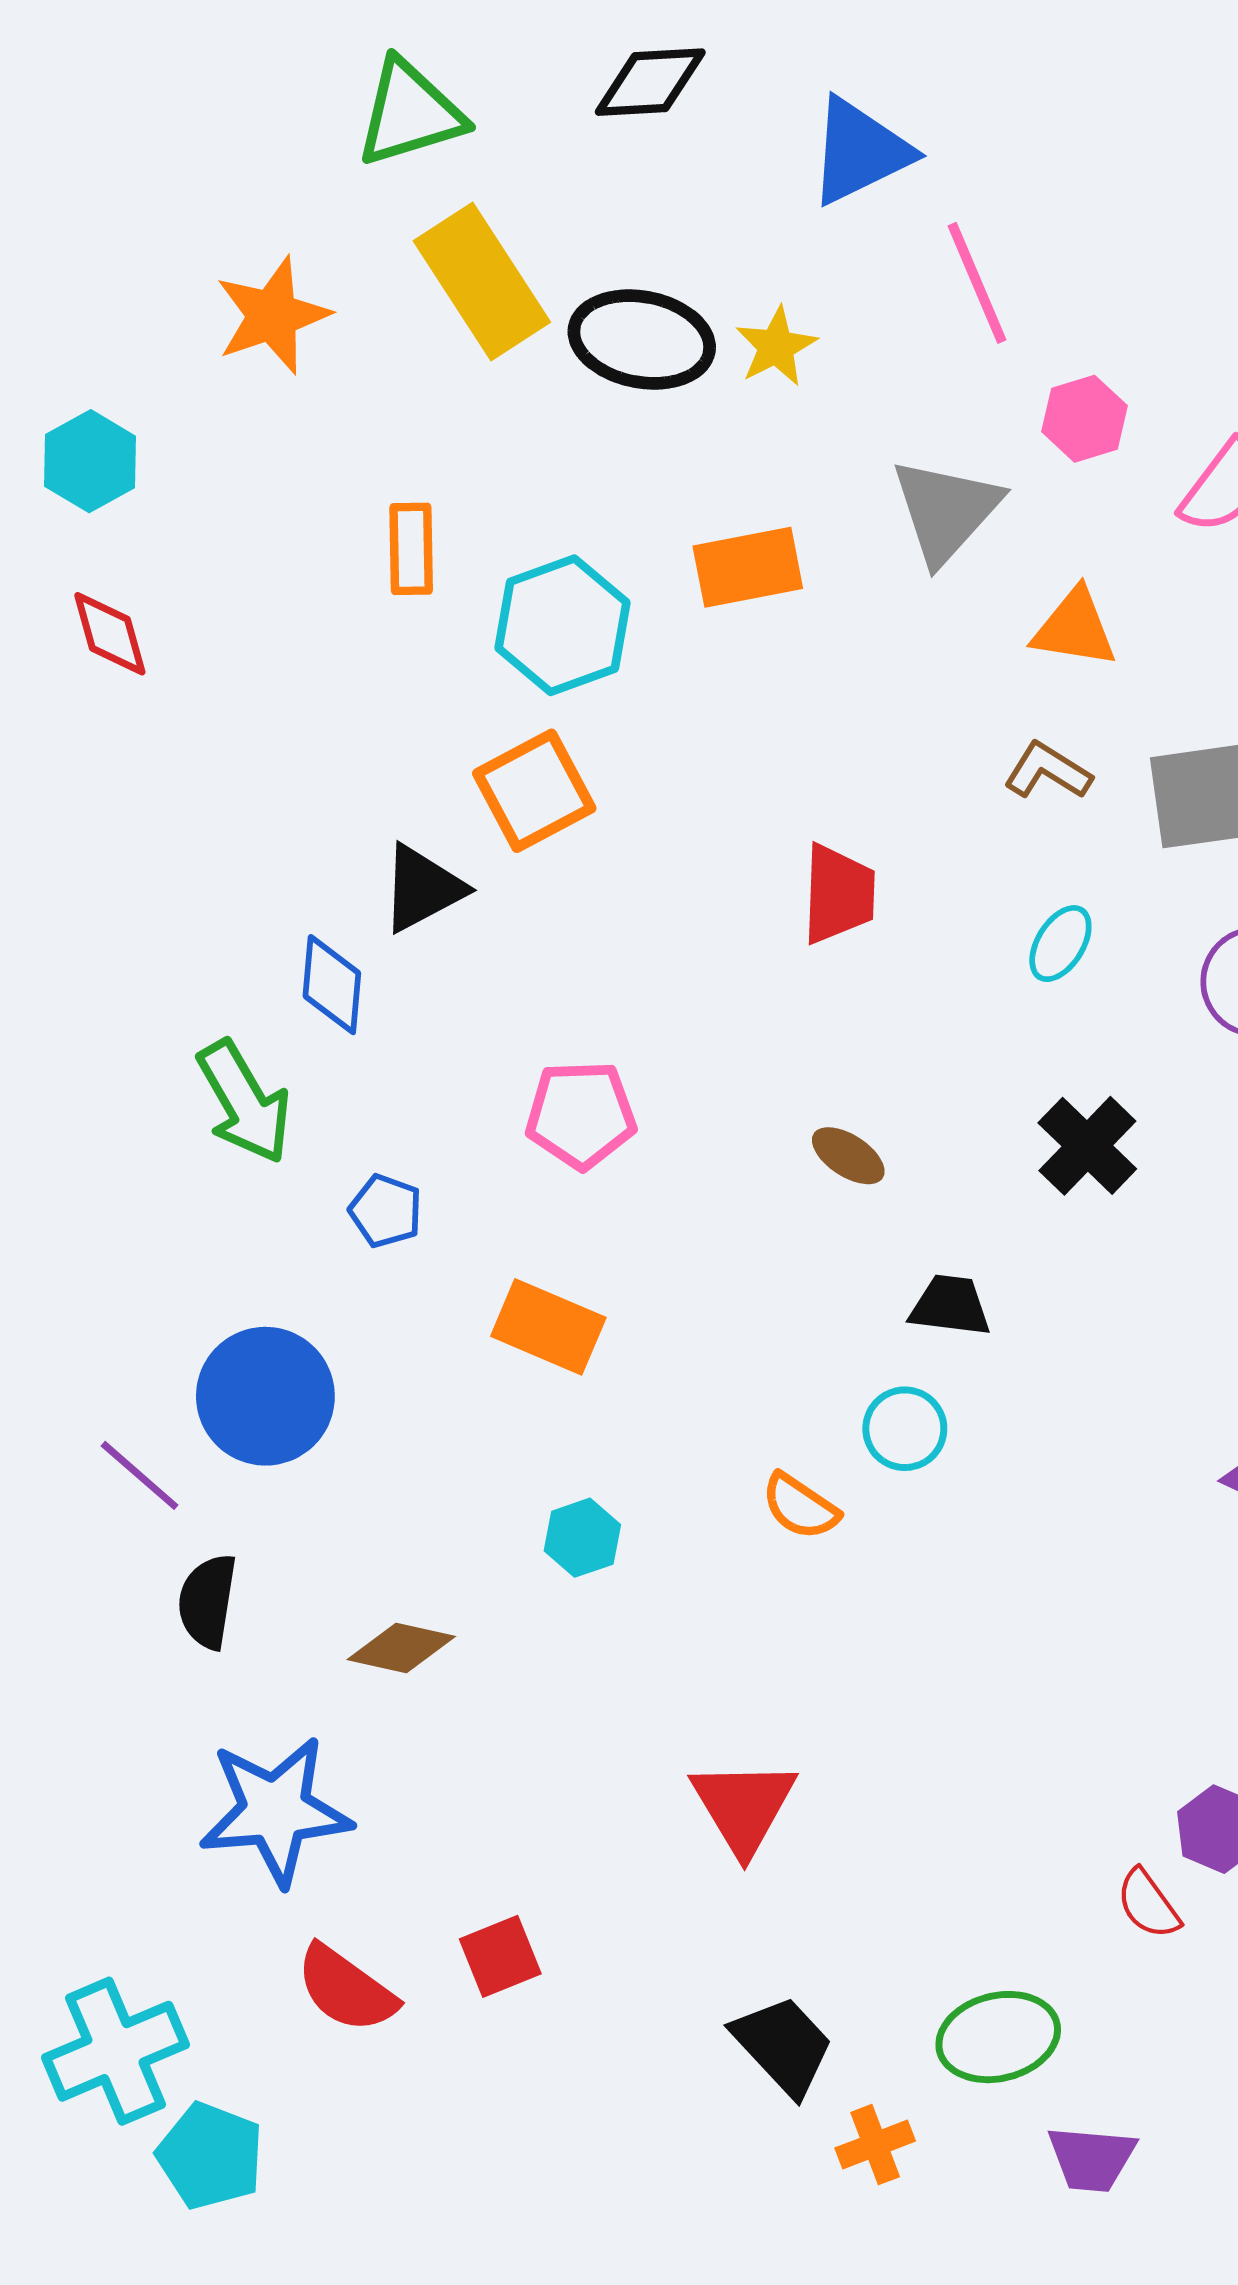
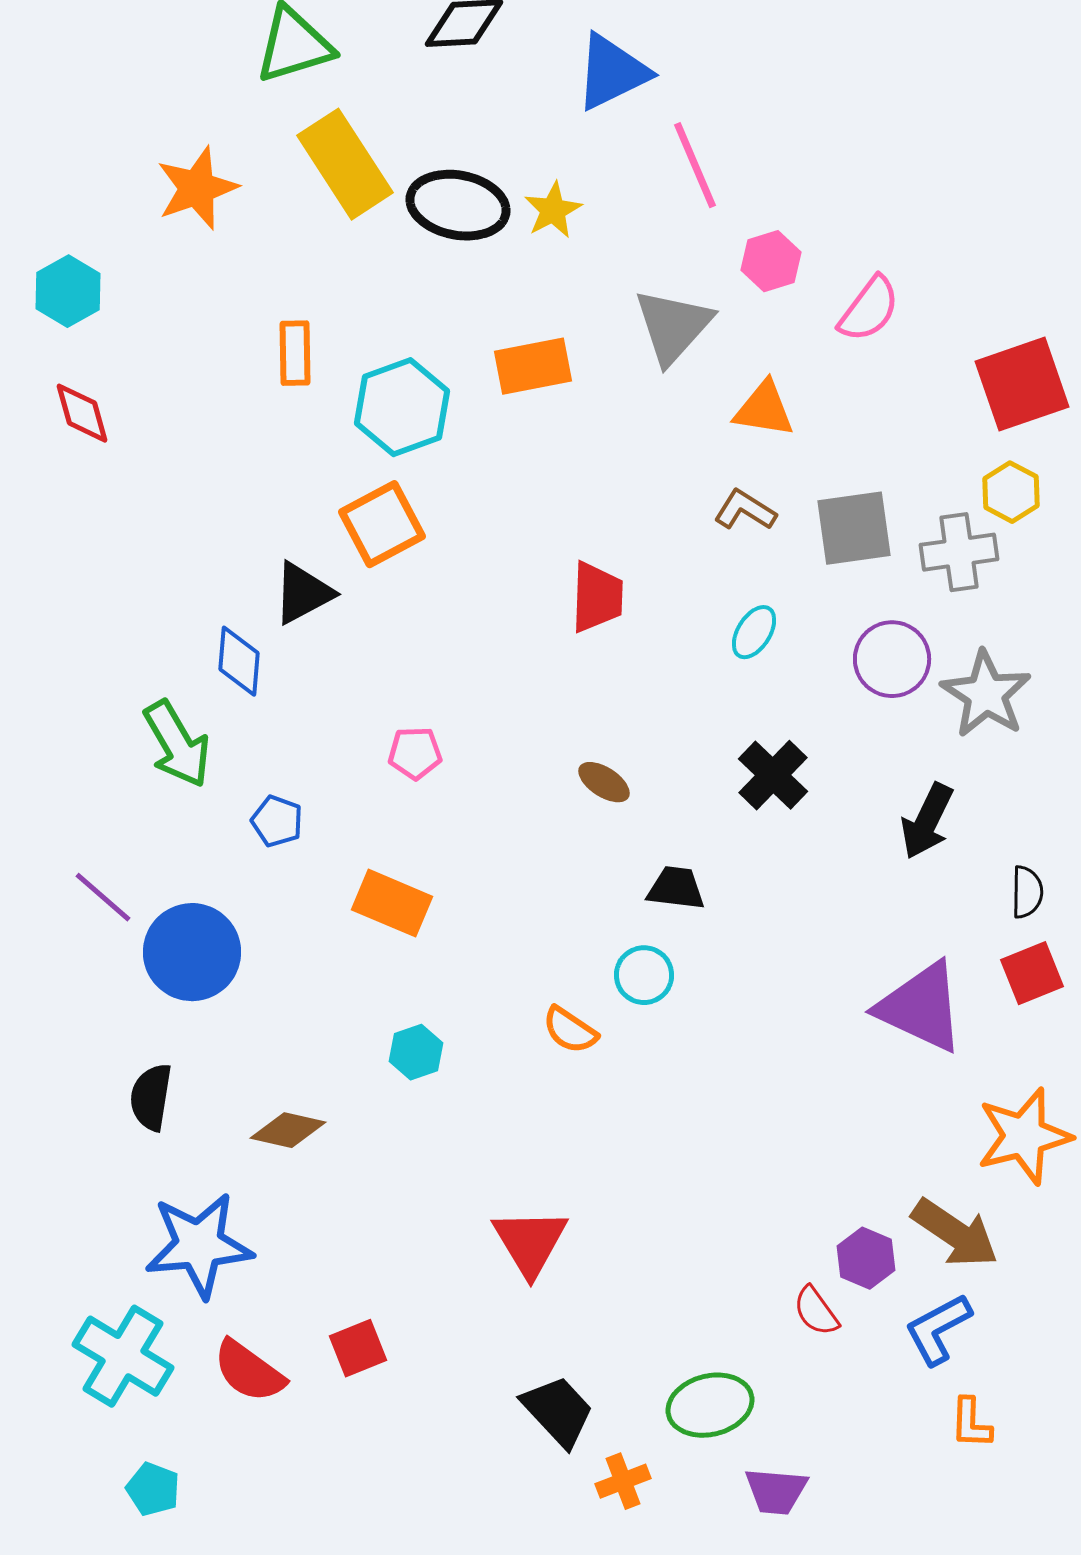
pink pentagon: (581, 1115) -> (415, 753), size x0.7
purple line: (140, 1475) -> (103, 897), moved
cyan cross: (115, 2051) -> (123, 1356), moved, turned -36
cyan pentagon: (210, 2156) -> (153, 1489), size x0.7

